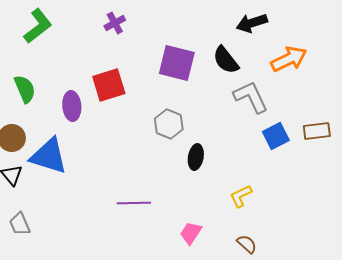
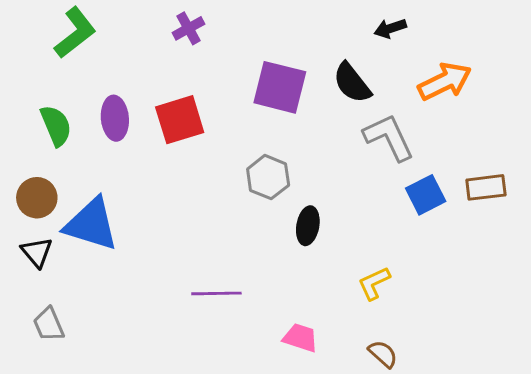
black arrow: (252, 23) -> (390, 28), size x0.7
purple ellipse: (72, 106) -> (115, 118), moved
pink trapezoid: (191, 233) -> (300, 338), turned 75

